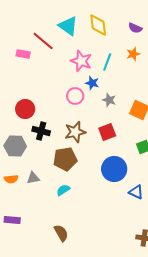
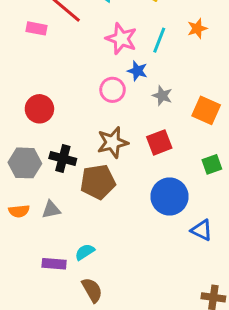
black cross: (41, 131) -> (63, 159), moved
cyan semicircle: (63, 190) -> (85, 252), moved
purple rectangle: (12, 220) -> (54, 264), moved

